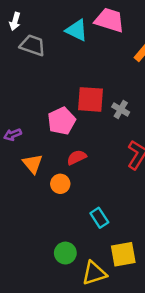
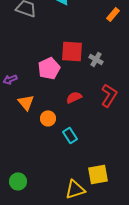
red semicircle: (77, 157) -> (74, 97), moved
cyan rectangle: (99, 218) -> (70, 135), moved
green circle: (65, 253) -> (18, 181), moved

